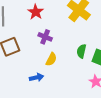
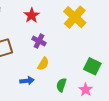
green semicircle: (81, 51) -> (61, 85), moved

